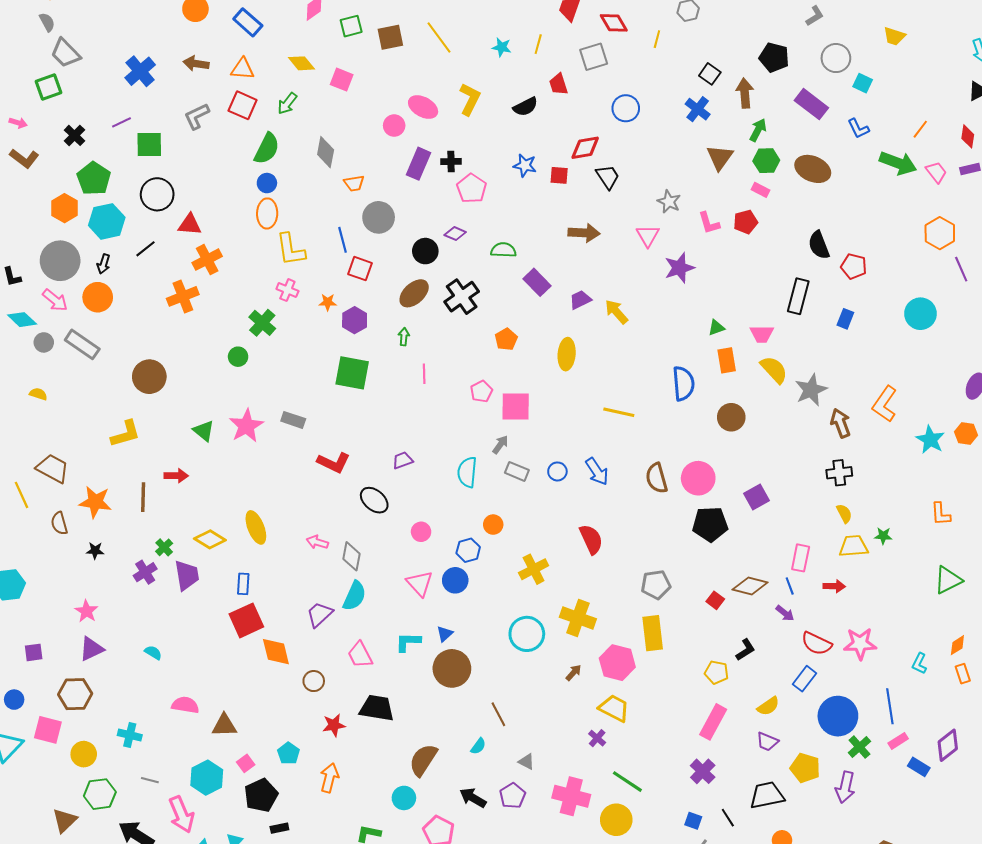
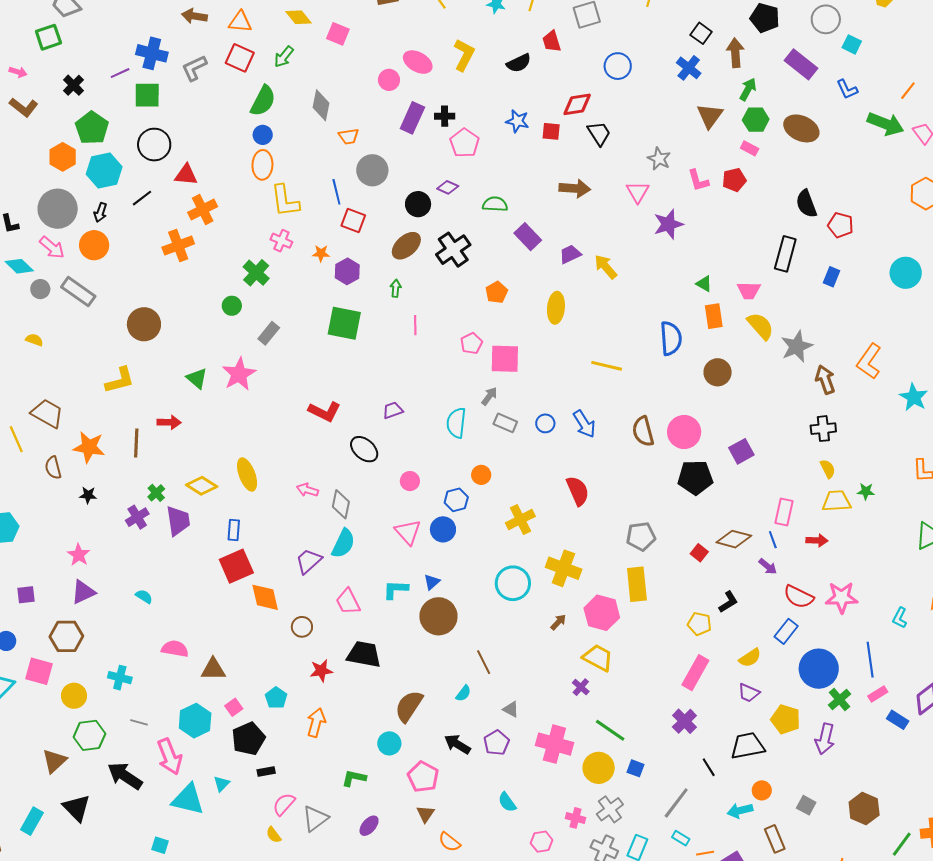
blue cross: (140, 71) -> (152, 53), moved, turned -36
green triangle: (716, 328) -> (704, 284), turned 48
gray rectangle: (293, 420) -> (269, 333), moved, turned -70
blue square: (693, 821) -> (636, 768), moved

